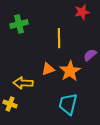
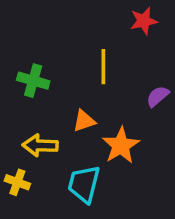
green cross: (19, 24) -> (33, 81), moved, turned 30
orange star: (70, 71) -> (121, 145), moved
cyan trapezoid: (68, 104) -> (84, 184), moved

